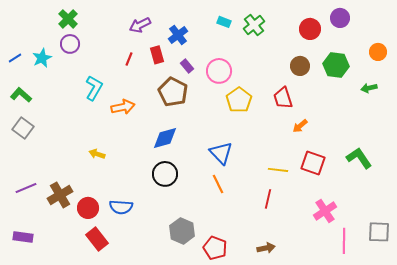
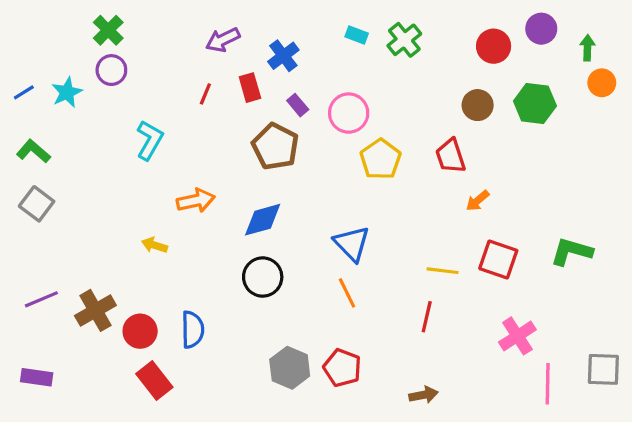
green arrow: (369, 88) -> (587, 48), moved, turned 105
orange arrow: (123, 107) -> (196, 201), moved
green L-shape: (359, 158) -> (572, 252), turned -40
blue semicircle: (121, 207) -> (193, 330), turned -95
red pentagon: (215, 248) -> (342, 368), moved

